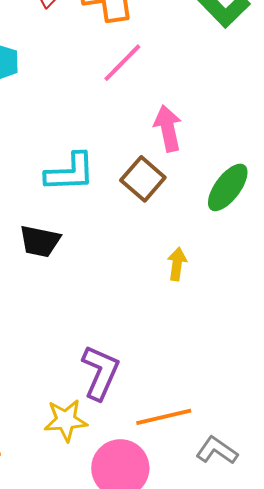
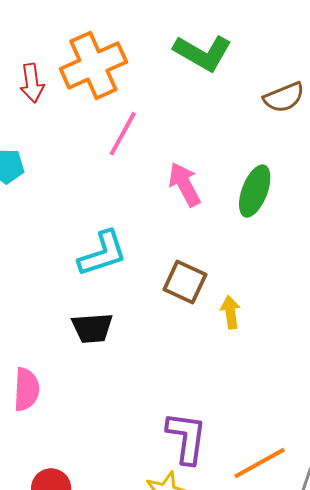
brown square: (143, 179) -> (185, 282), moved
green ellipse: (228, 187) -> (255, 191), moved

